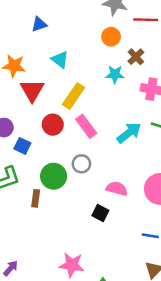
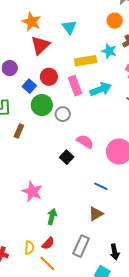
yellow rectangle: (73, 96) -> (86, 61), moved, turned 30
cyan arrow: (129, 133) -> (101, 89), moved
blue square: (22, 146) -> (29, 86), moved
green circle: (54, 176) -> (42, 105), moved

